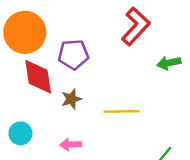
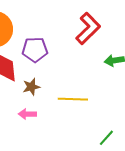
pink arrow: (71, 145) -> (27, 114), moved

